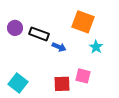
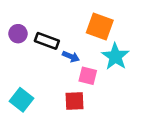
cyan star: (96, 47) -> (115, 56), size x1.6
pink square: (83, 76) -> (88, 76), moved

